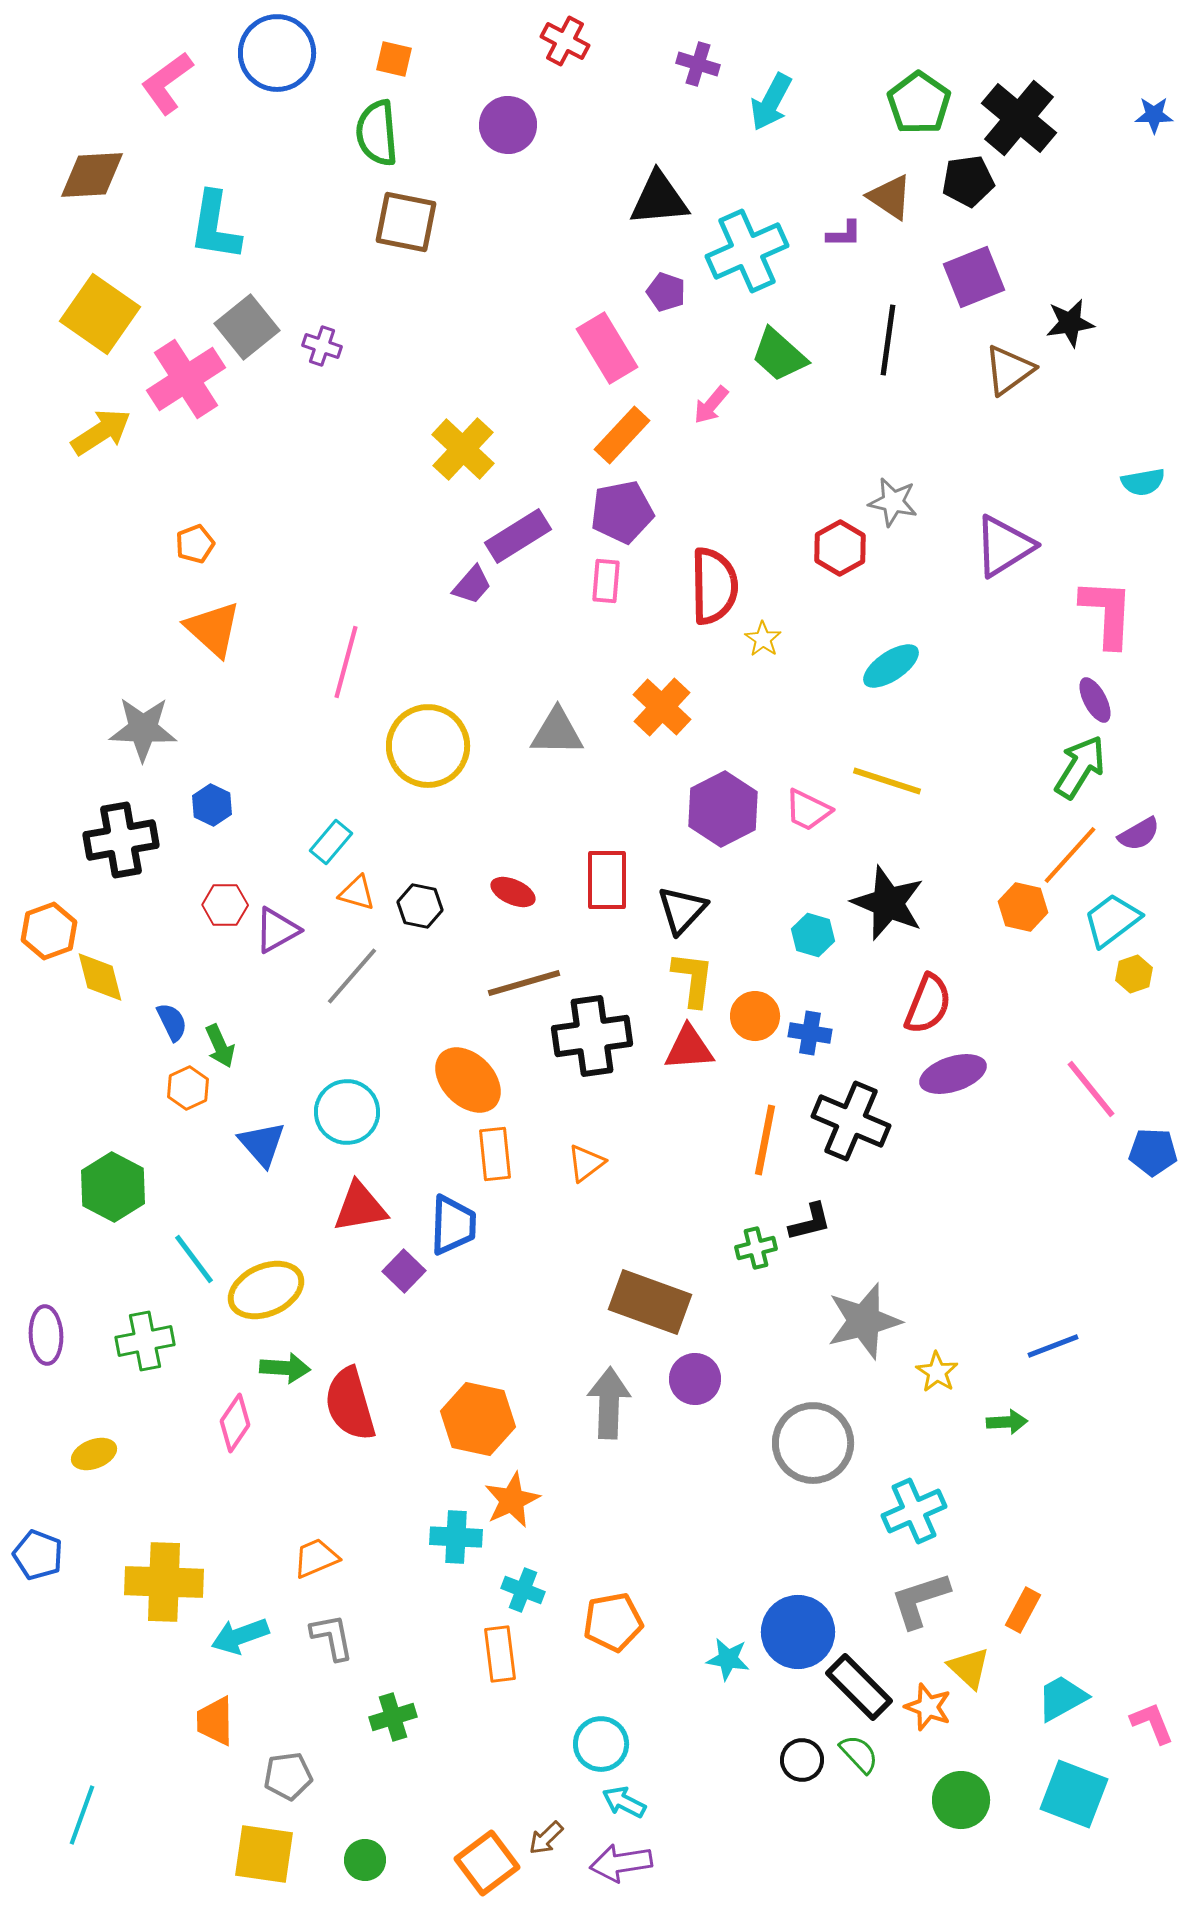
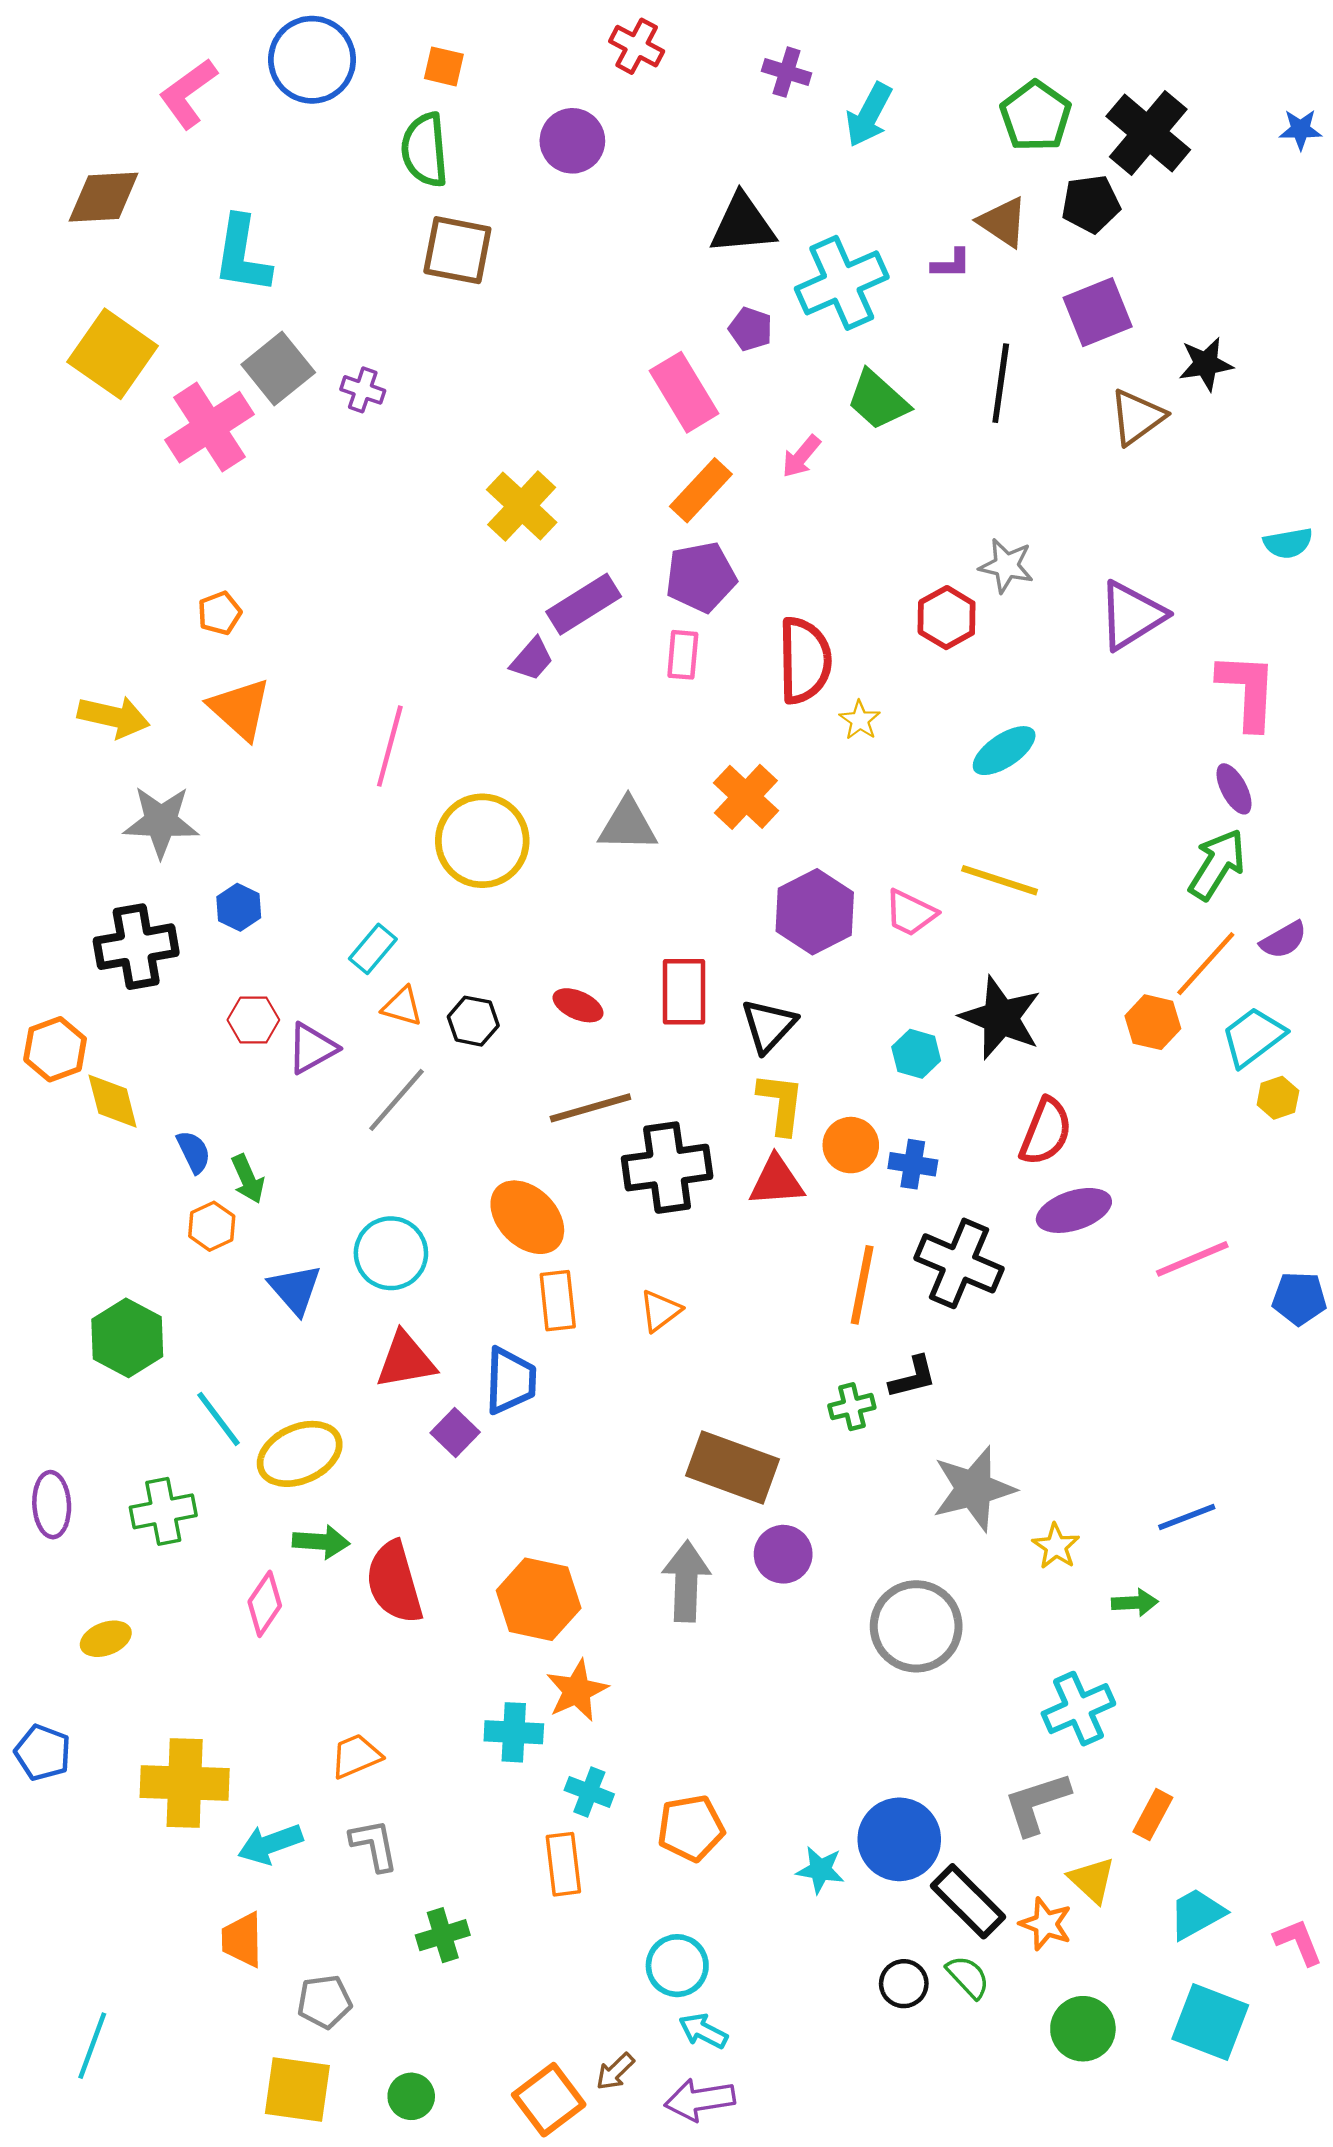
yellow arrow: (101, 432) -> (114, 717), moved, turned 46
pink line: (1091, 1089) -> (1192, 1259), moved, turned -74
cyan cross: (914, 1511) -> (1078, 1709), moved

